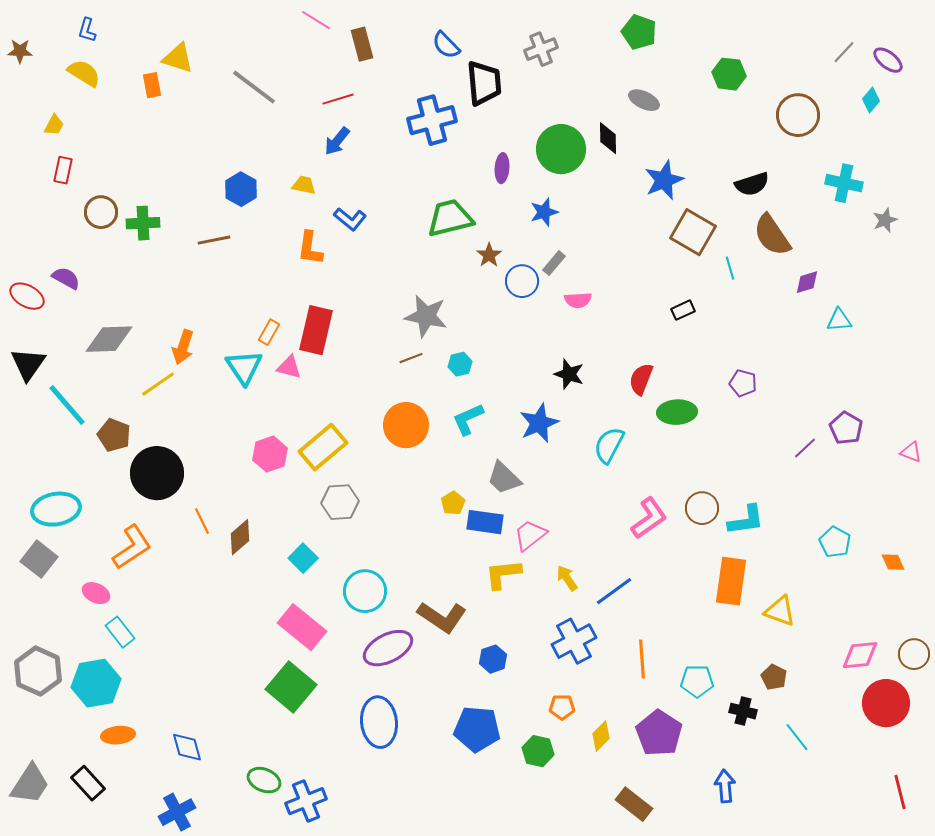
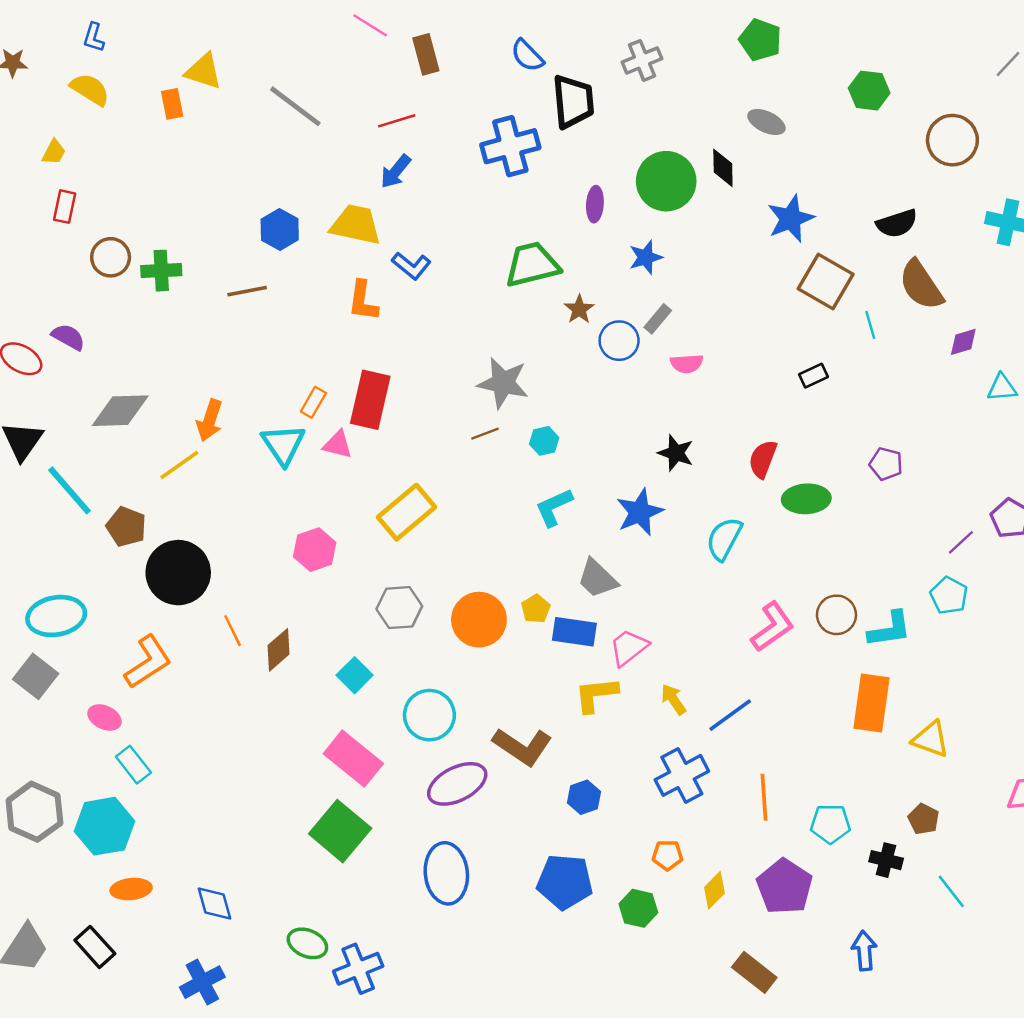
yellow trapezoid: (304, 185) -> (356, 225), size x1.8
orange circle: (406, 425) -> (479, 620), moved
yellow rectangle: (323, 447) -> (406, 512), moved
cyan pentagon: (835, 542) -> (949, 595), moved

